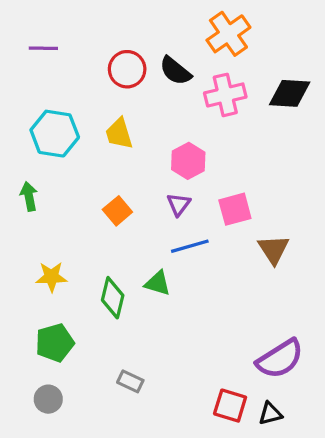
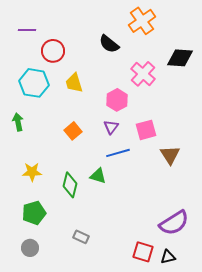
red circle: (127, 69) -> (53, 51), moved
pink cross: (225, 95) -> (143, 74), moved, turned -35

